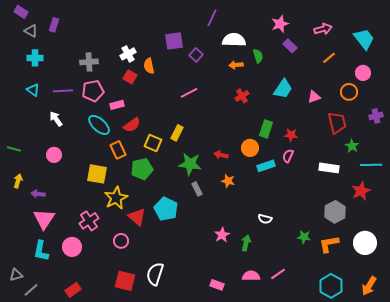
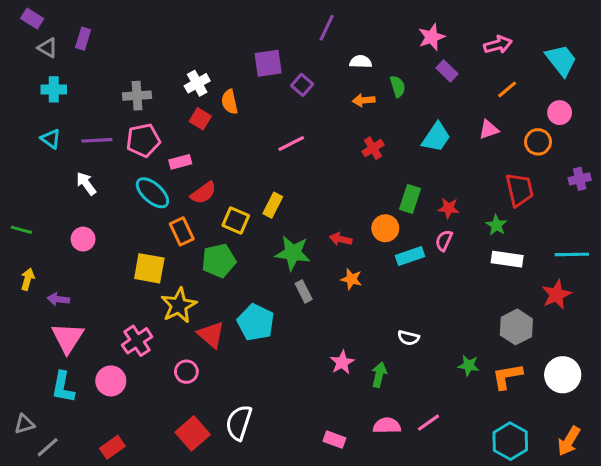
white semicircle: (234, 40) -> (361, 62), size x0.6
pink triangle: (314, 97) -> (489, 130), moved
green star: (352, 146) -> (496, 225), moved
red square: (125, 281) -> (193, 433), turned 35

